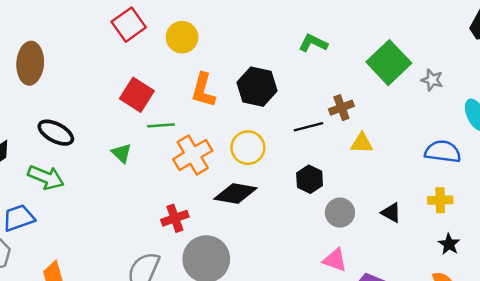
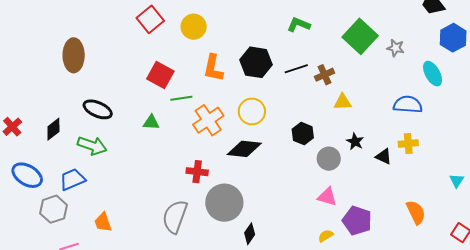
black line: (308, 127) -> (296, 69), moved
green triangle: (122, 153) -> (151, 122), turned -36
black triangle: (391, 213) -> (384, 156), moved
red cross: (175, 218) -> (197, 172), turned 30
black star: (449, 244) -> (355, 142), moved

